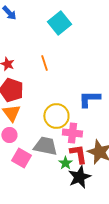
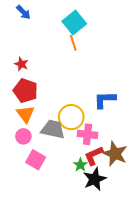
orange line: (44, 63) -> (73, 43), moved
gray trapezoid: (45, 146) -> (53, 129), moved
red L-shape: (78, 154) -> (94, 156), turned -105

